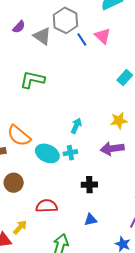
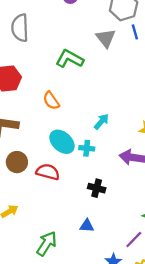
gray triangle: (42, 36) -> (106, 38), moved
orange semicircle: (19, 136) -> (51, 101), moved, size x0.7
red semicircle: (47, 206) -> (48, 172), moved

